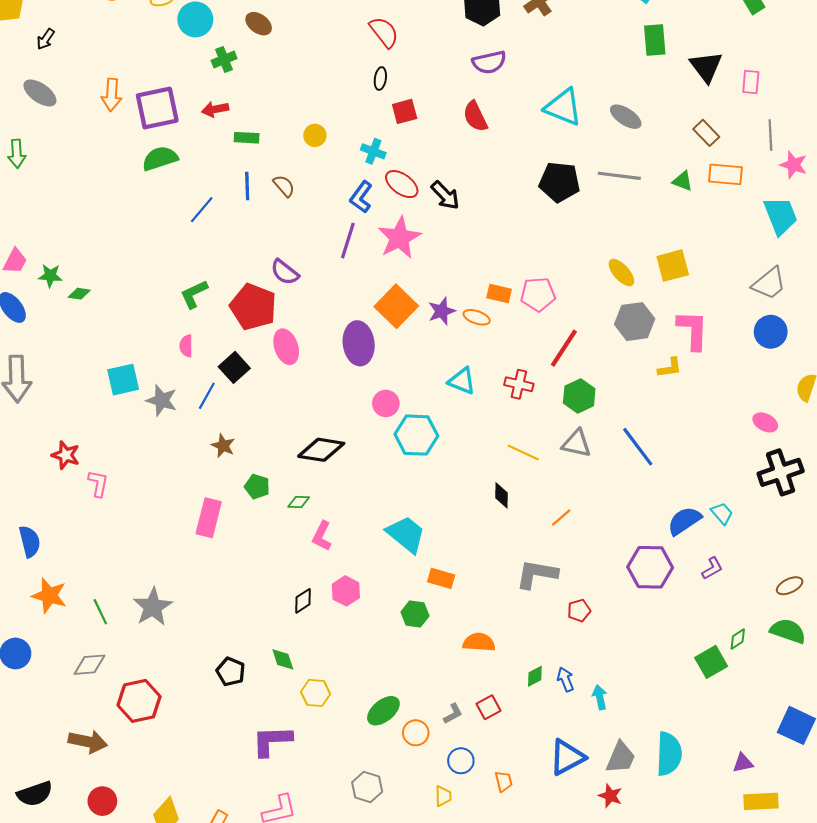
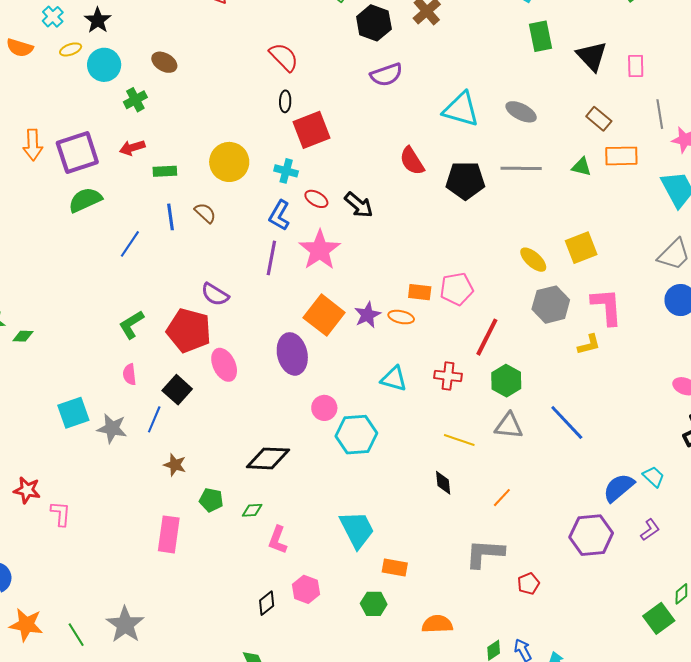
red square: (405, 111) -> (312, 130), size x1.5
red semicircle: (475, 116) -> (412, 161), moved
yellow circle: (315, 135) -> (229, 162), size x1.8
red ellipse: (402, 184) -> (316, 199), size x0.7
cyan trapezoid: (406, 534) -> (357, 530), turned 30

